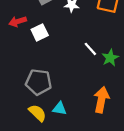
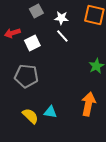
white line: (90, 49) -> (62, 36), moved
gray pentagon: (39, 82) -> (26, 76), moved

